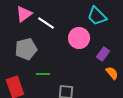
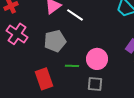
pink circle: (79, 38) -> (97, 59), moved

